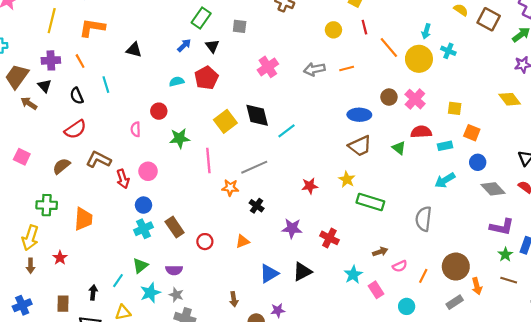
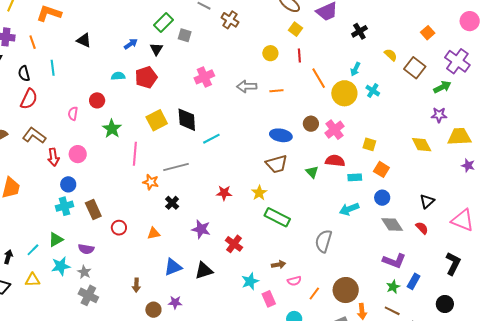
green rectangle: (201, 18) -> (164, 23), moved
red semicircle: (75, 129) -> (29, 99), moved, turned -40
green star: (180, 138) -> (112, 129), turned 30

